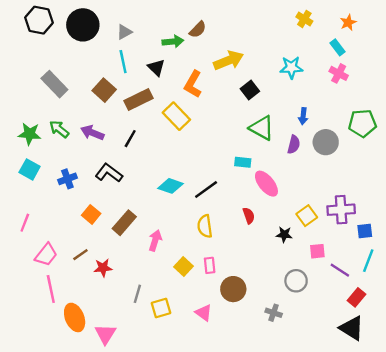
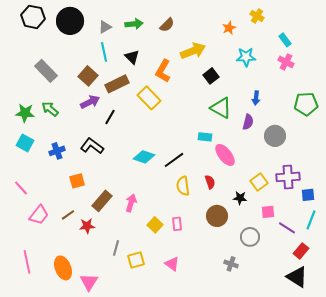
orange star: (348, 23) -> (229, 28), moved
green arrow: (173, 41) -> (134, 24), moved
purple arrow: (92, 133) -> (90, 102), moved, turned 132
gray circle: (326, 142) -> (275, 136), moved
orange square: (91, 214) -> (77, 181), turned 35
pink line: (25, 223) -> (21, 188), turned -63
brown rectangle: (124, 223) -> (102, 201), moved
yellow semicircle: (205, 226) -> (183, 186), moved
pink line: (51, 289) -> (27, 262), moved
brown circle: (233, 289) -> (217, 216), moved

